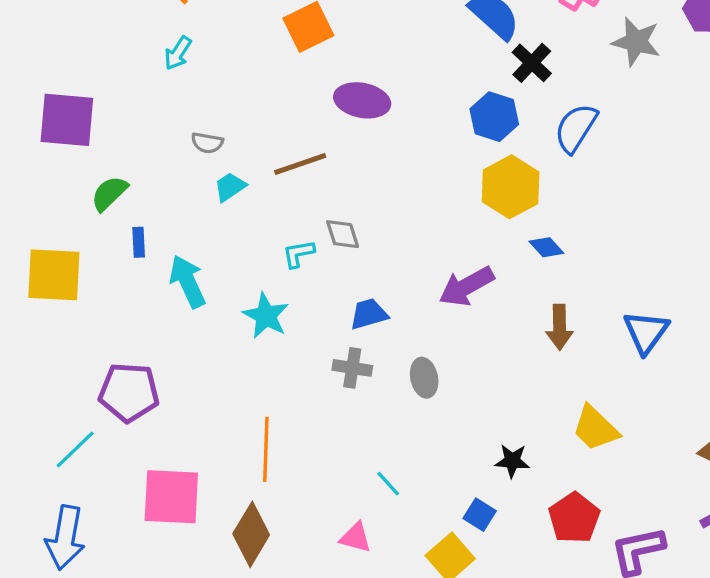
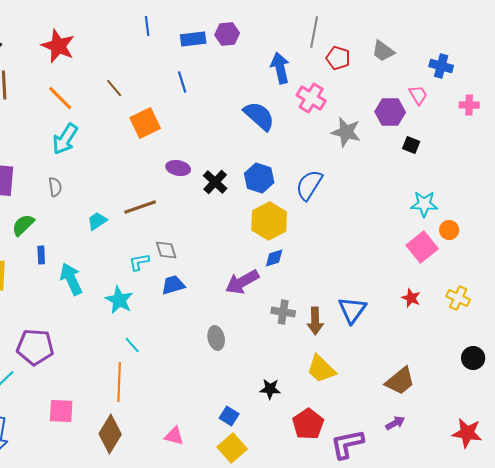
cyan arrow: (178, 53) -> (65, 139), size x1.5
black cross: (532, 63) -> (215, 182), moved
purple ellipse: (362, 100) -> (178, 168), size x0.7
gray semicircle: (207, 143) -> (55, 187), moved, turned -108
blue diamond: (546, 247) -> (274, 258), moved, turned -65
blue trapezoid: (369, 314) -> (173, 285), moved
brown arrow: (560, 327) -> (315, 321), moved
gray cross: (352, 368) -> (283, 312), moved
cyan line: (388, 484) -> (132, 345), moved
pink square: (171, 497) -> (61, 411), size x0.7
blue square: (480, 515) -> (229, 416), moved

